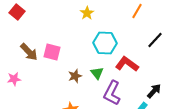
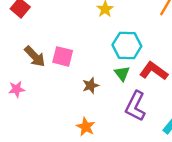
green triangle: (97, 73) -> (122, 73), moved

